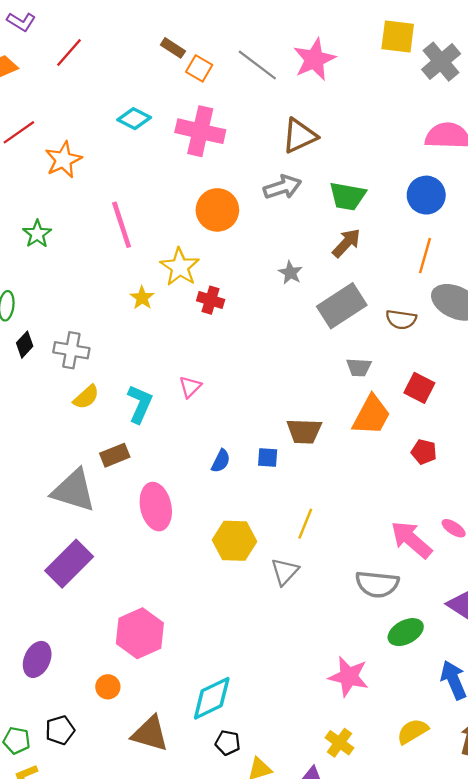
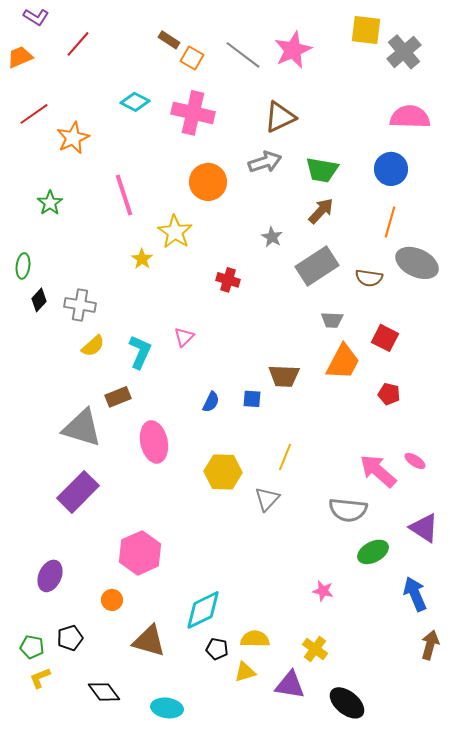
red cross: (211, 300) -> (228, 280), moved
pink star: (349, 677) -> (323, 591), size x0.6
yellow semicircle: (412, 731) -> (255, 639), moved, turned 32

